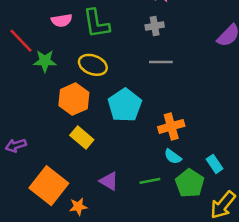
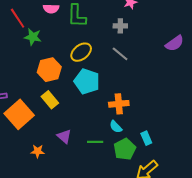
gray line: (161, 62) -> (120, 54), turned 30
yellow ellipse: (93, 65) -> (81, 52), moved, turned -70
cyan pentagon: (125, 105) -> (87, 81), turned -30
orange square: (49, 186) -> (19, 114), moved

